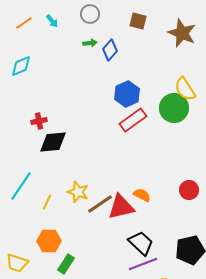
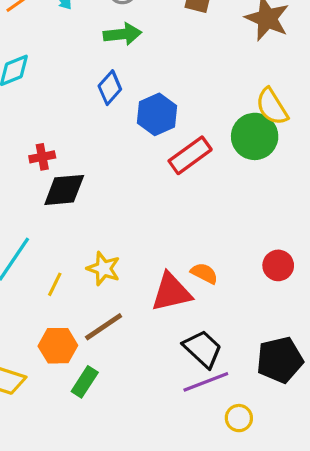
green arrow: (90, 43) -> (122, 34), size x1.6
blue diamond: (110, 50) -> (110, 88), moved
blue hexagon: (127, 94) -> (157, 114), moved
brown line: (100, 204) -> (104, 327), moved

